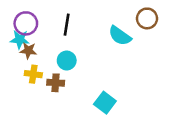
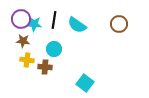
brown circle: (147, 18) -> (119, 24), moved
cyan semicircle: (120, 36) -> (77, 25), moved
cyan star: (20, 39) -> (34, 24), moved

